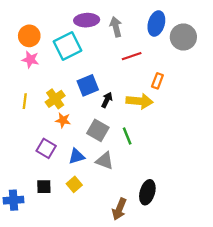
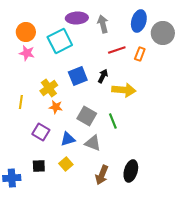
orange rectangle: (157, 81) -> (140, 54), moved
black arrow: (107, 100) -> (103, 76), moved
yellow line: (25, 101) -> (21, 102), moved
brown arrow: (119, 209) -> (102, 175), moved

